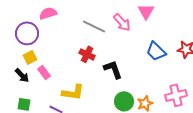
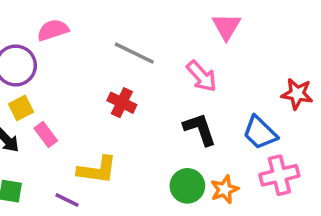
pink arrow: (122, 22) -> (202, 76), moved
blue trapezoid: (156, 51) -> (260, 133), moved
black L-shape: (113, 69) -> (200, 129), moved

